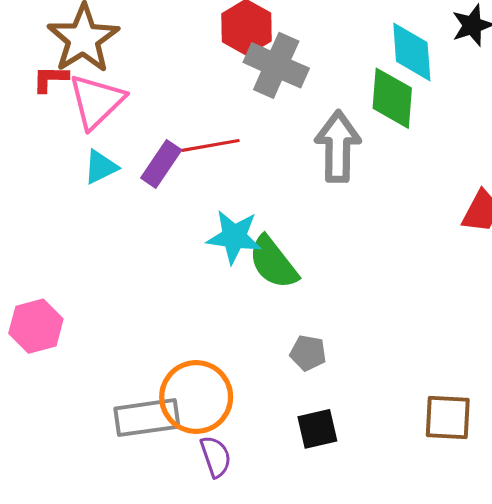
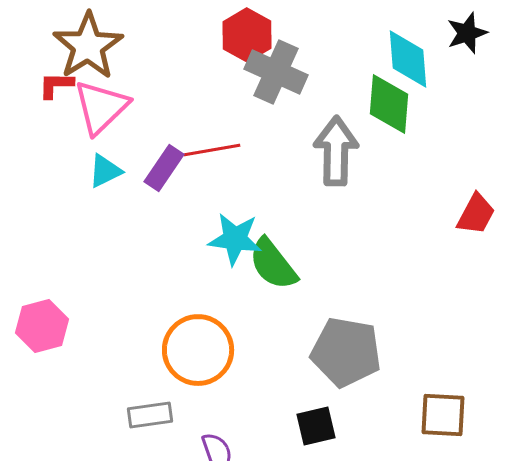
gray pentagon: (308, 353) -> (346, 352), moved, size x2.0
orange circle: (196, 397) -> (198, 350), moved
gray rectangle: (147, 418) -> (150, 415), size x0.7

